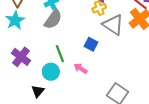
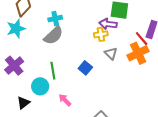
gray triangle: (113, 25) -> (111, 53), size x0.6
pink arrow: (81, 68) -> (65, 100), moved

